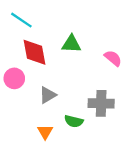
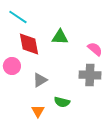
gray cross: (101, 103) -> (90, 75), moved

